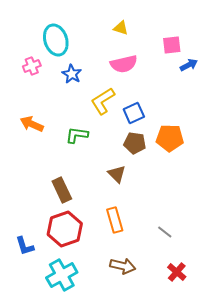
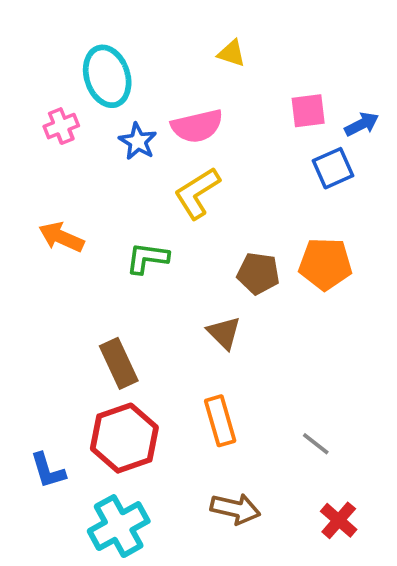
pink square: (172, 45) -> (308, 111), moved
pink semicircle: (124, 64) -> (197, 126), moved
blue square: (134, 113) -> (333, 168), moved

